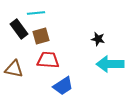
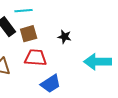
black star: (98, 39) -> (65, 37), moved

